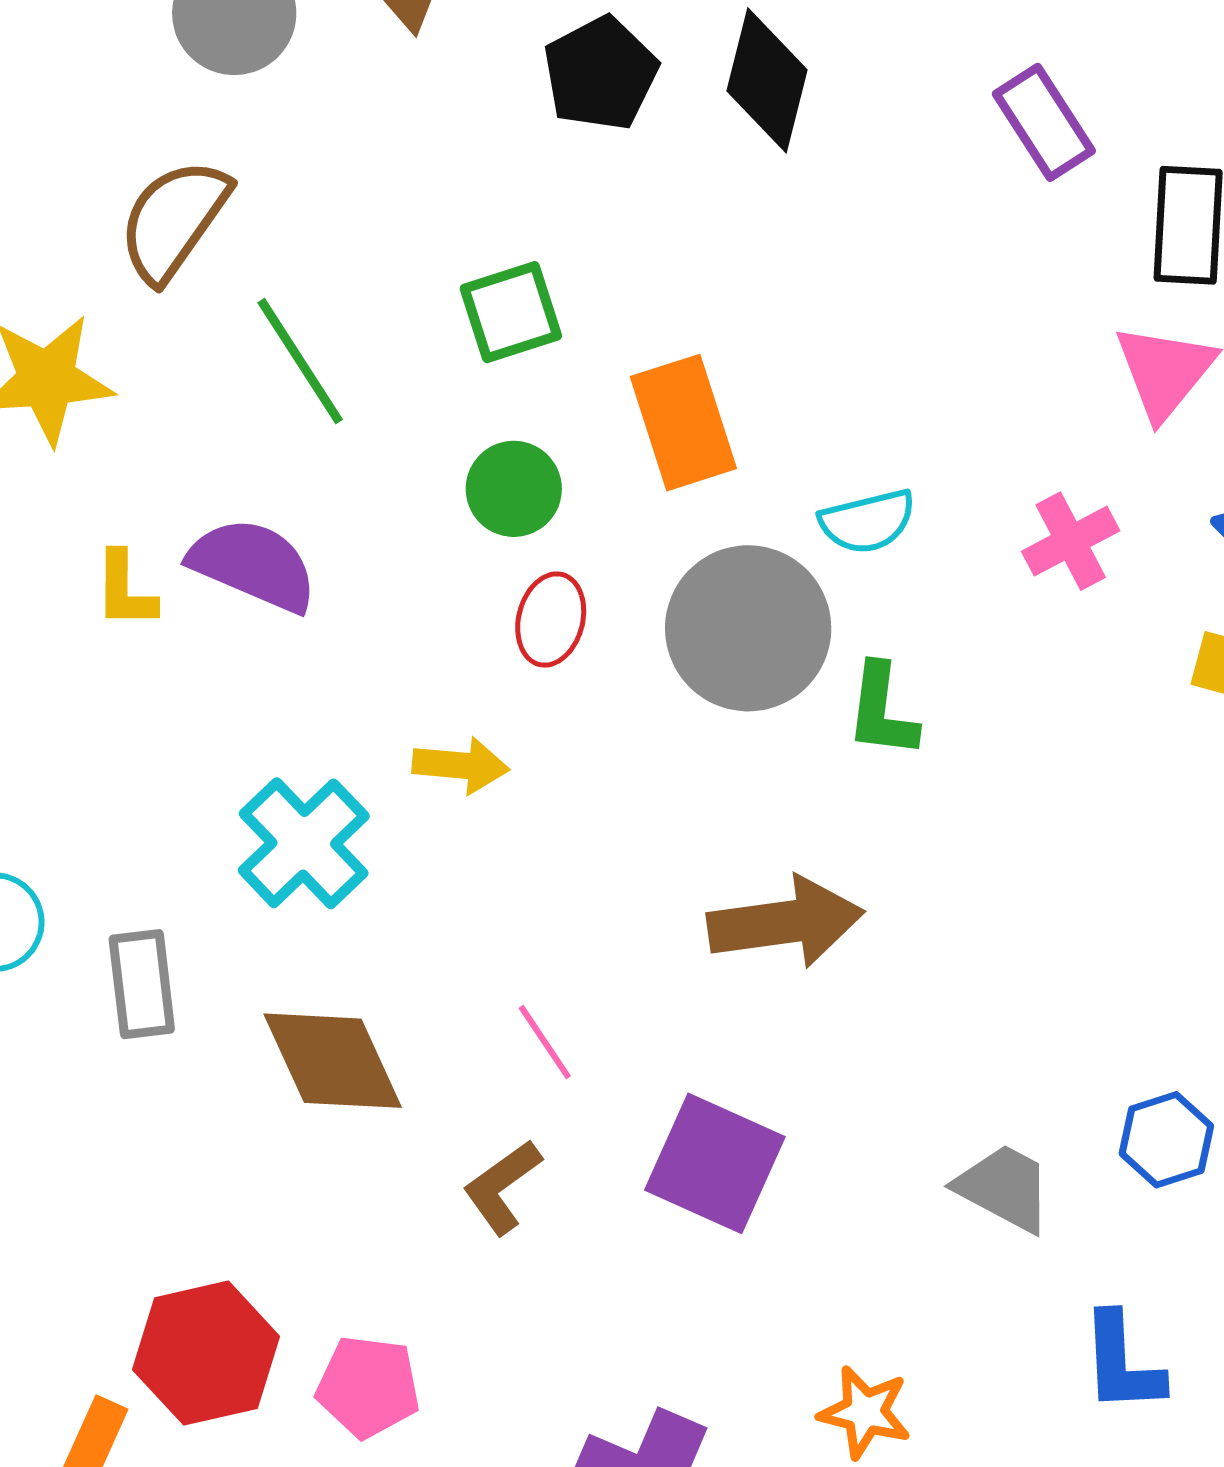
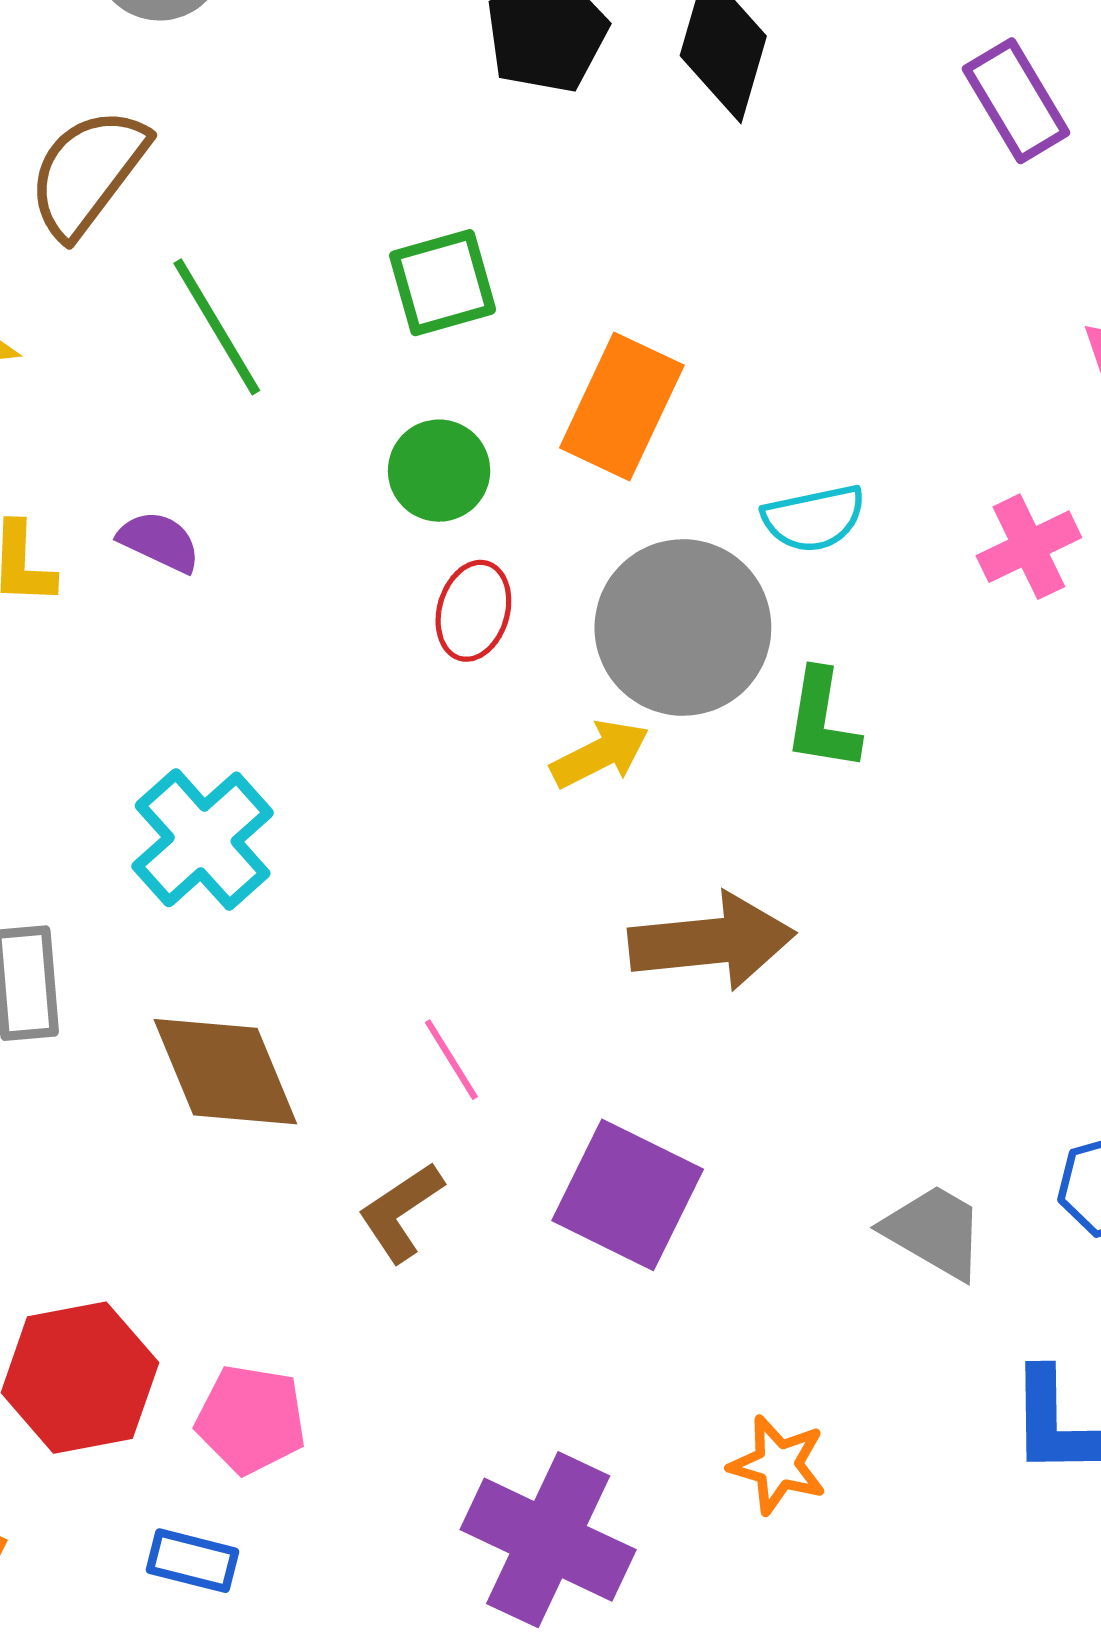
orange rectangle: (683, 423) -> (622, 406), turned 41
purple semicircle: (253, 565) -> (159, 542), size x0.6
yellow arrow: (461, 765) -> (600, 754), moved, turned -34

